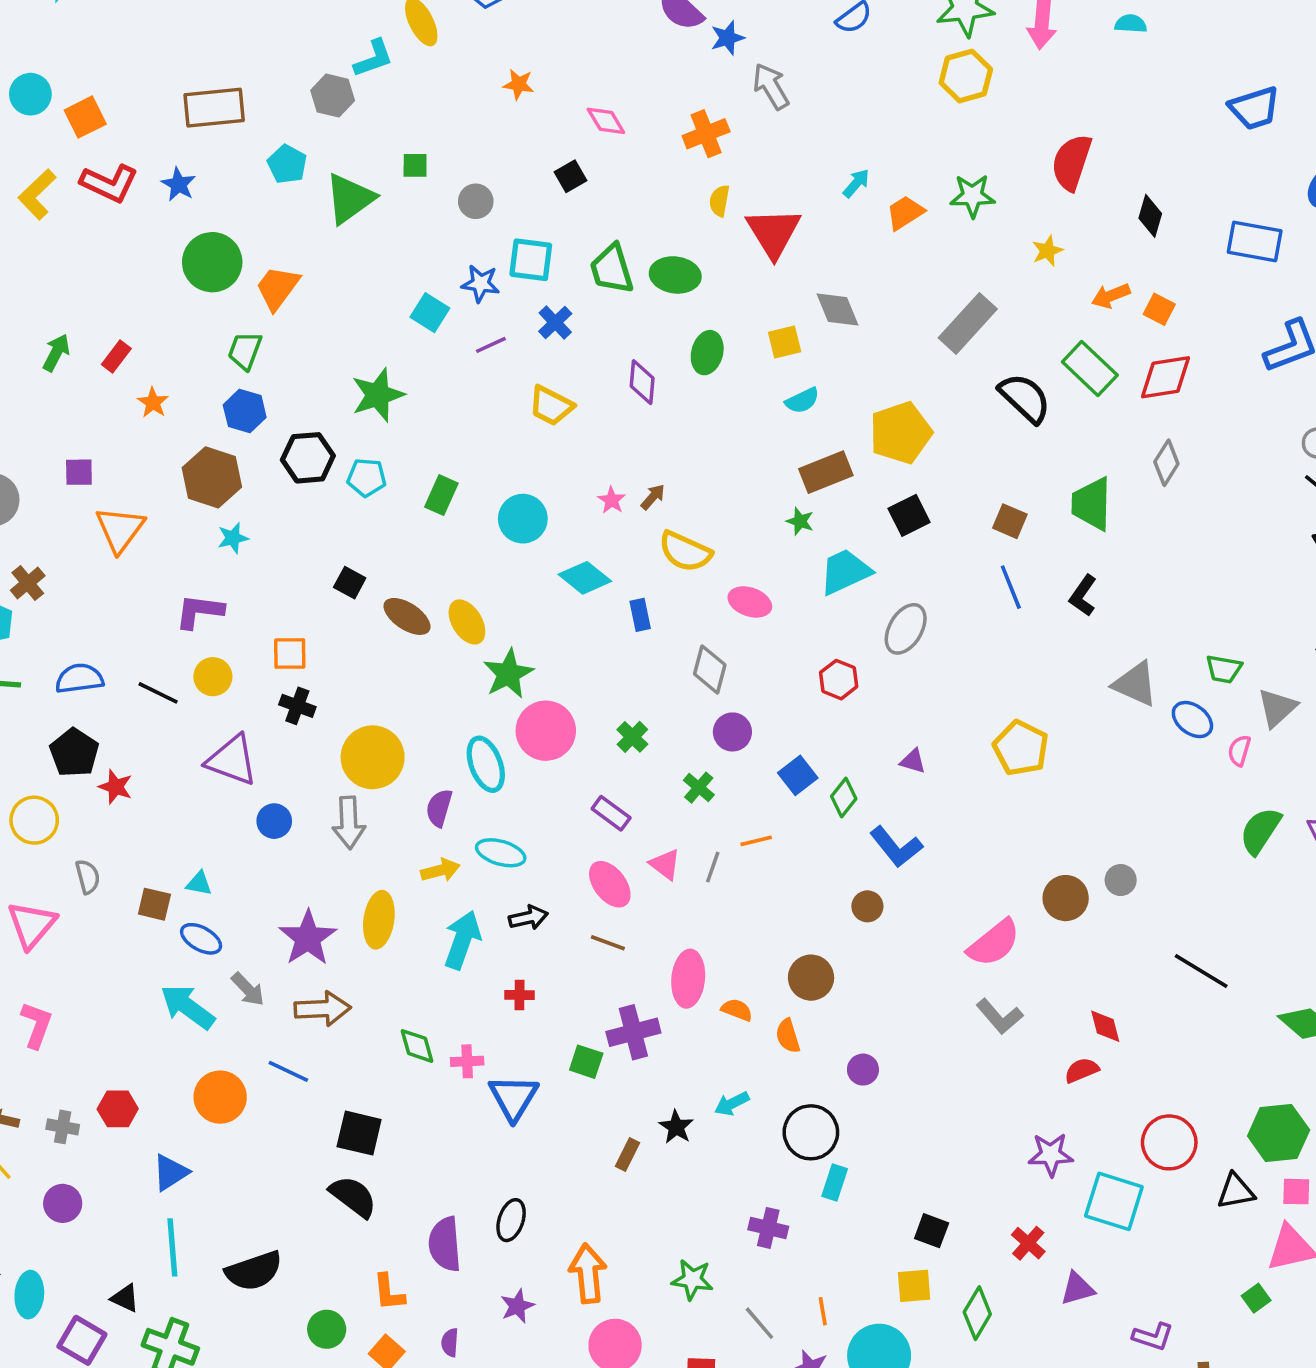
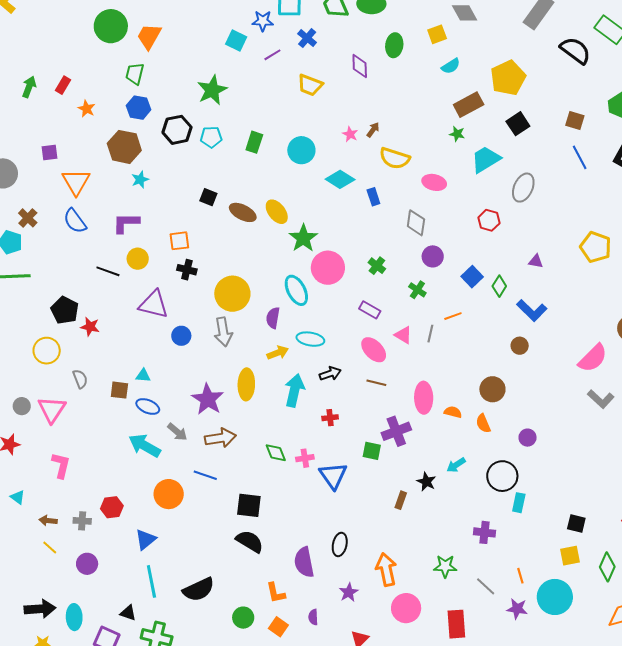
blue semicircle: (79, 678) -> (75, 221), moved, turned -112

